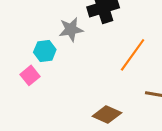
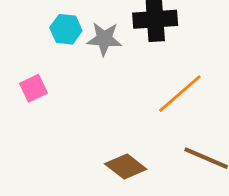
cyan hexagon: (45, 51) -> (66, 29), moved

